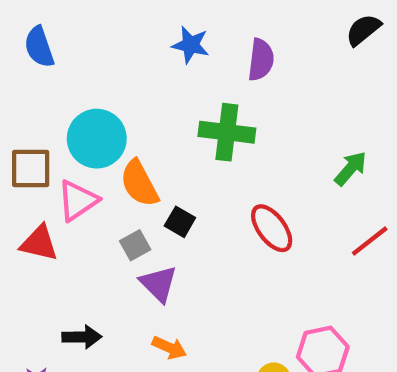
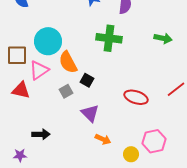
green arrow: (351, 168) -> (163, 38), moved, turned 60
red ellipse: (272, 228) -> (136, 97), moved, turned -35
purple triangle: (159, 284) -> (90, 113), moved
orange arrow: (169, 348) -> (103, 139), moved

